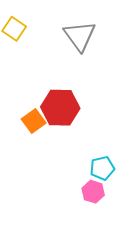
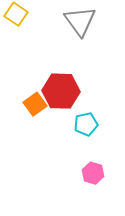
cyan pentagon: (102, 168) -> (86, 124), moved

